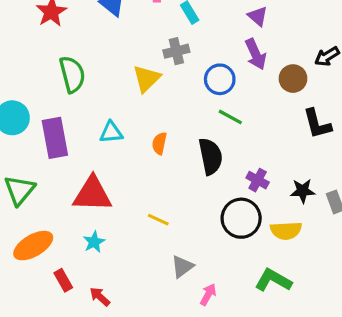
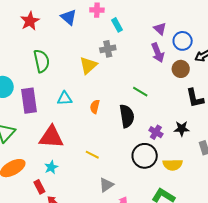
blue circle: (220, 79) -> (183, 41), moved
black star: (303, 191) -> (182, 129), moved
red rectangle: (63, 280) -> (39, 187), moved

